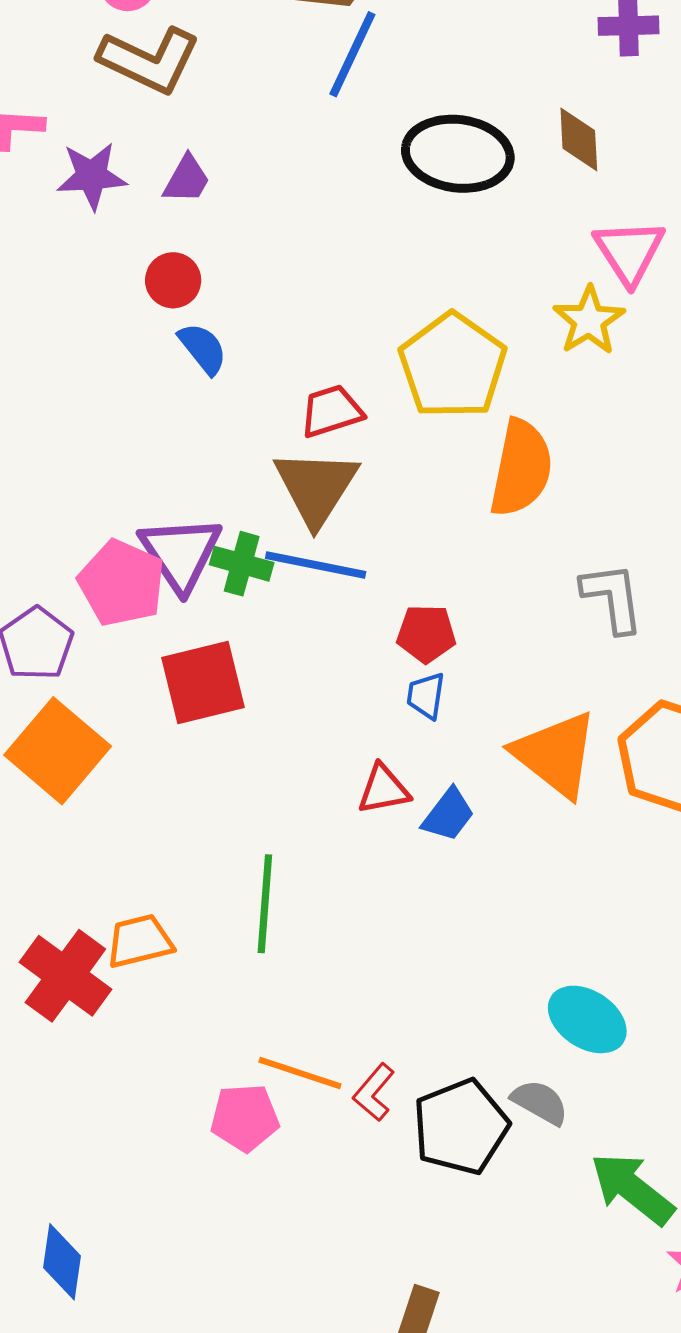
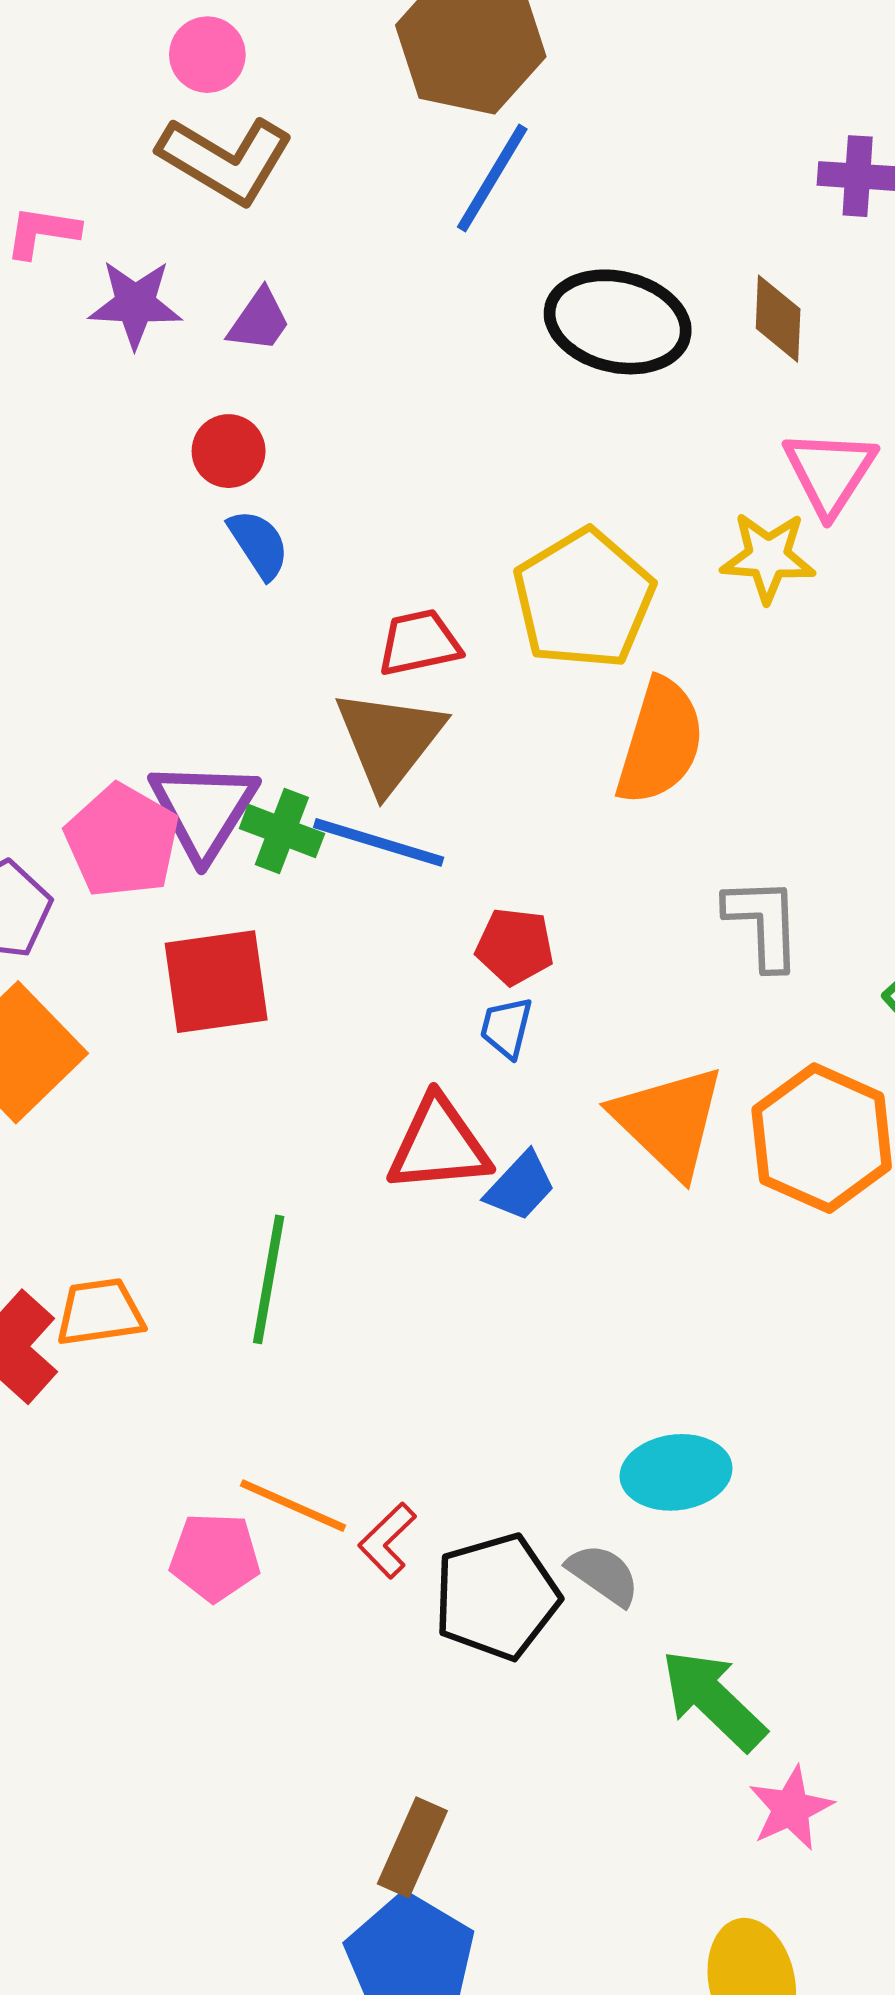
yellow star: (589, 320) -> (768, 557), turned 30
red triangle: (383, 789) -> (439, 1145), size x1.5
cyan ellipse: (587, 1019) -> (676, 1472), turned -46

